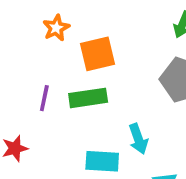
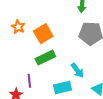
purple line: (44, 98) -> (29, 81), moved

